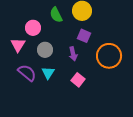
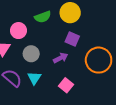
green semicircle: (56, 15) -> (43, 17), turned -84
purple arrow: (73, 54) -> (61, 58), turned -104

